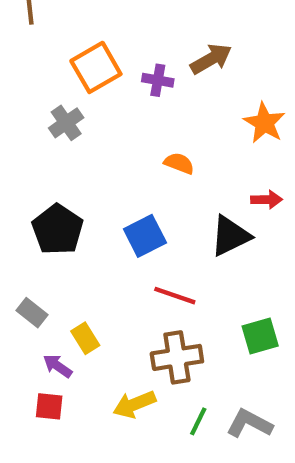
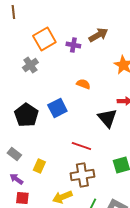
blue square: (145, 236) -> (57, 108), moved
black triangle: (230, 236) -> (107, 118), turned -45
yellow rectangle: (85, 338) -> (39, 166), turned 56
purple arrow: (58, 366) -> (16, 179), moved

